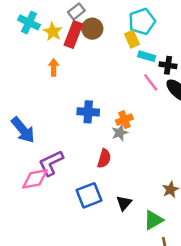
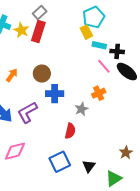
brown circle: (92, 29) -> (42, 74), moved
orange arrow: (54, 67) -> (12, 75), moved, turned 40
orange cross: (124, 120) -> (99, 93), moved
purple L-shape: (51, 163) -> (27, 112), moved

